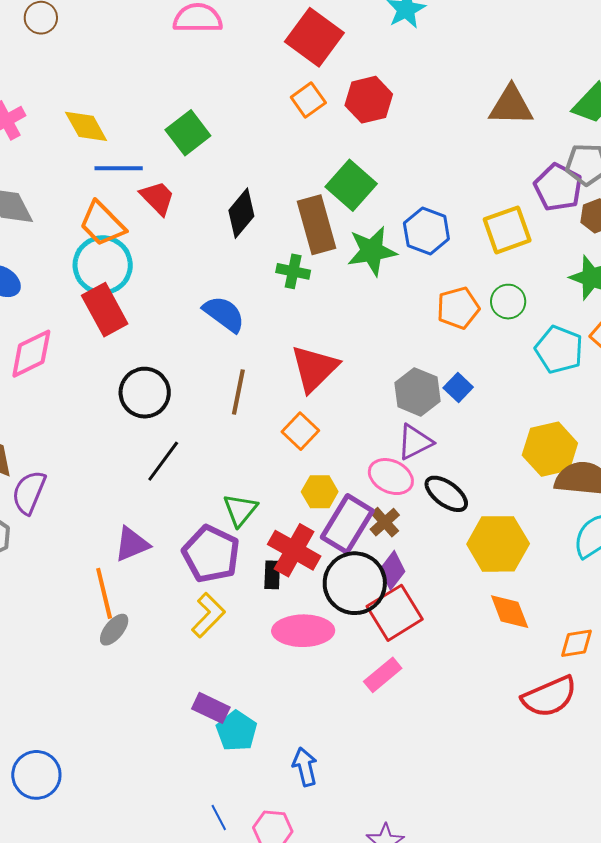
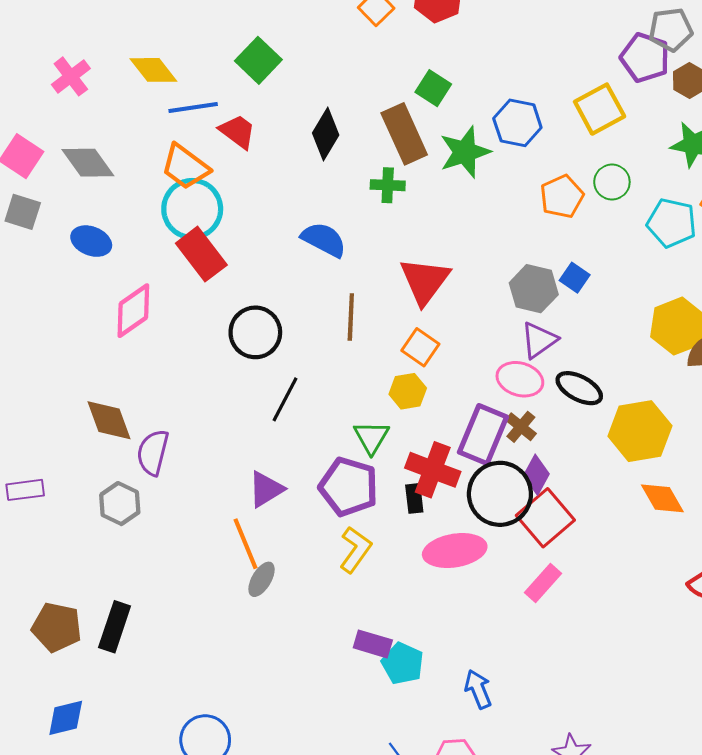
green square: (351, 185) -> (433, 88), size x0.7
yellow hexagon: (320, 492) -> (408, 391), moved

